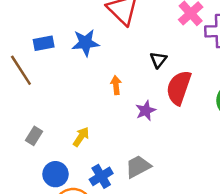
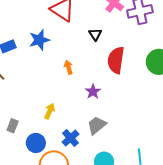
black triangle: (158, 60) -> (95, 34), moved
purple star: (146, 111) -> (93, 92), moved
gray rectangle: (34, 136) -> (13, 126), moved

